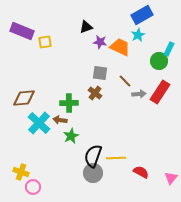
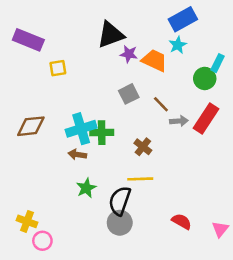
black triangle: (86, 27) -> (111, 35), size x1.6
yellow square: (45, 42) -> (58, 68), moved
gray square: (100, 73) -> (129, 94), turned -35
brown cross: (95, 93) -> (143, 147), moved
green cross: (69, 103) -> (102, 133), moved
cyan cross: (39, 123) -> (81, 129), moved, turned 30
green star: (71, 136) -> (86, 188), moved
yellow line: (116, 158) -> (140, 179), moved

